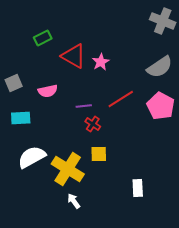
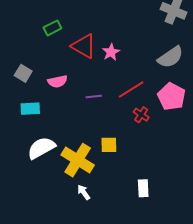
gray square: (14, 83) -> (23, 73), turned -36
red cross: (93, 124) -> (141, 115), moved
white rectangle: (138, 188) -> (143, 188), moved

